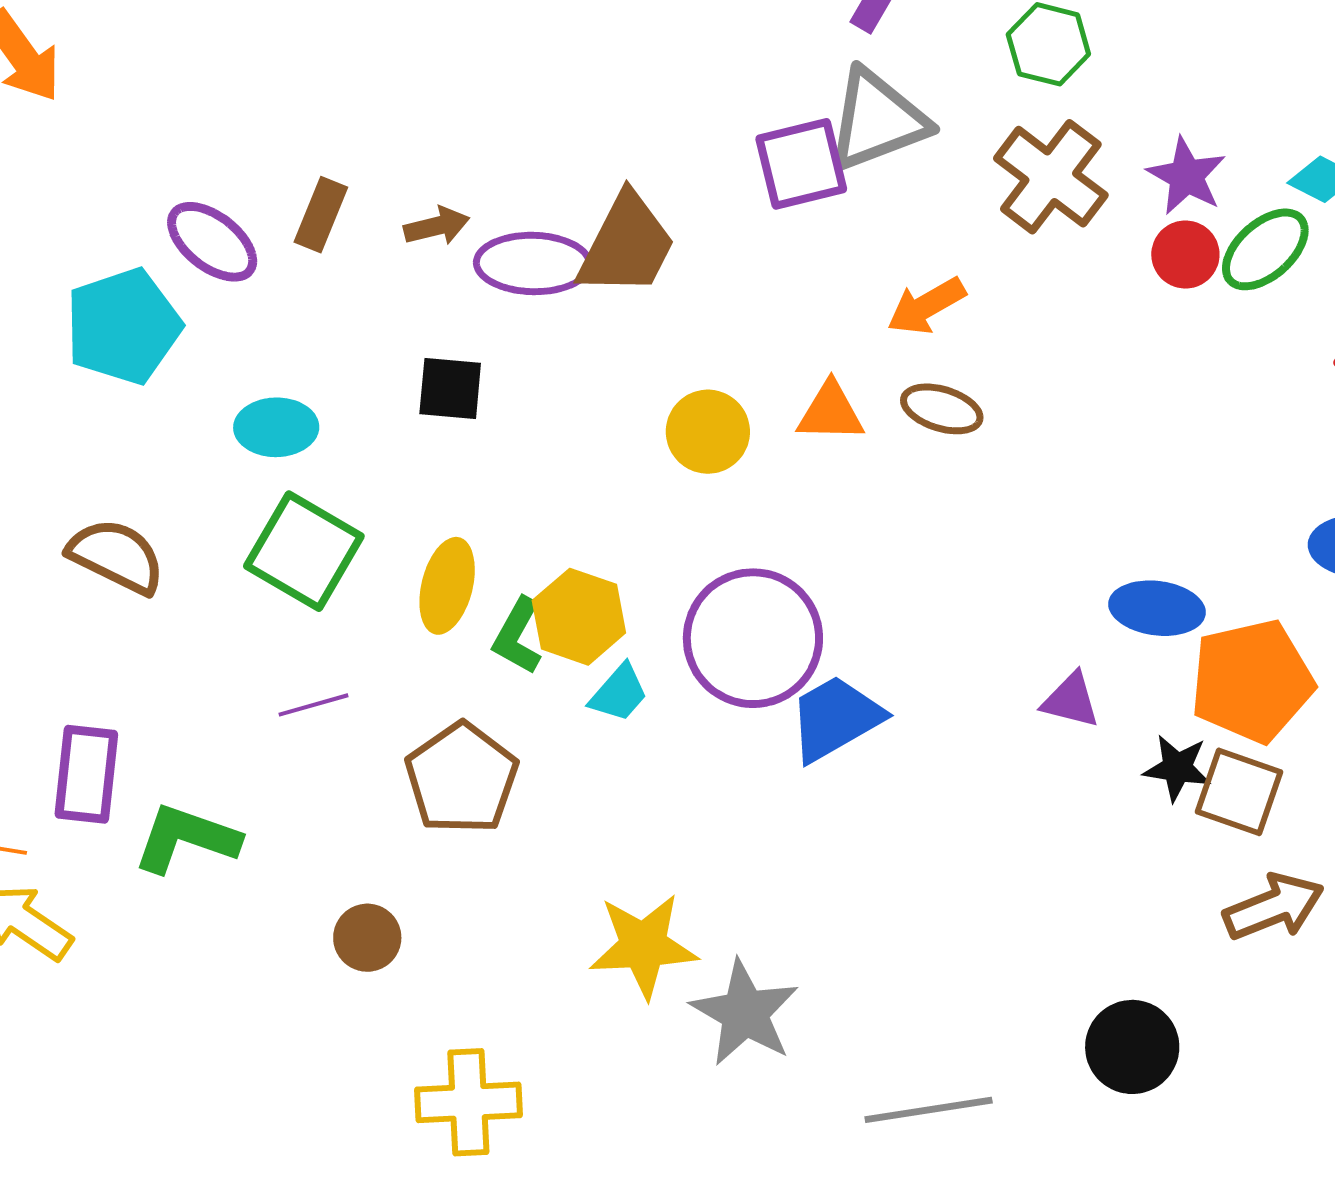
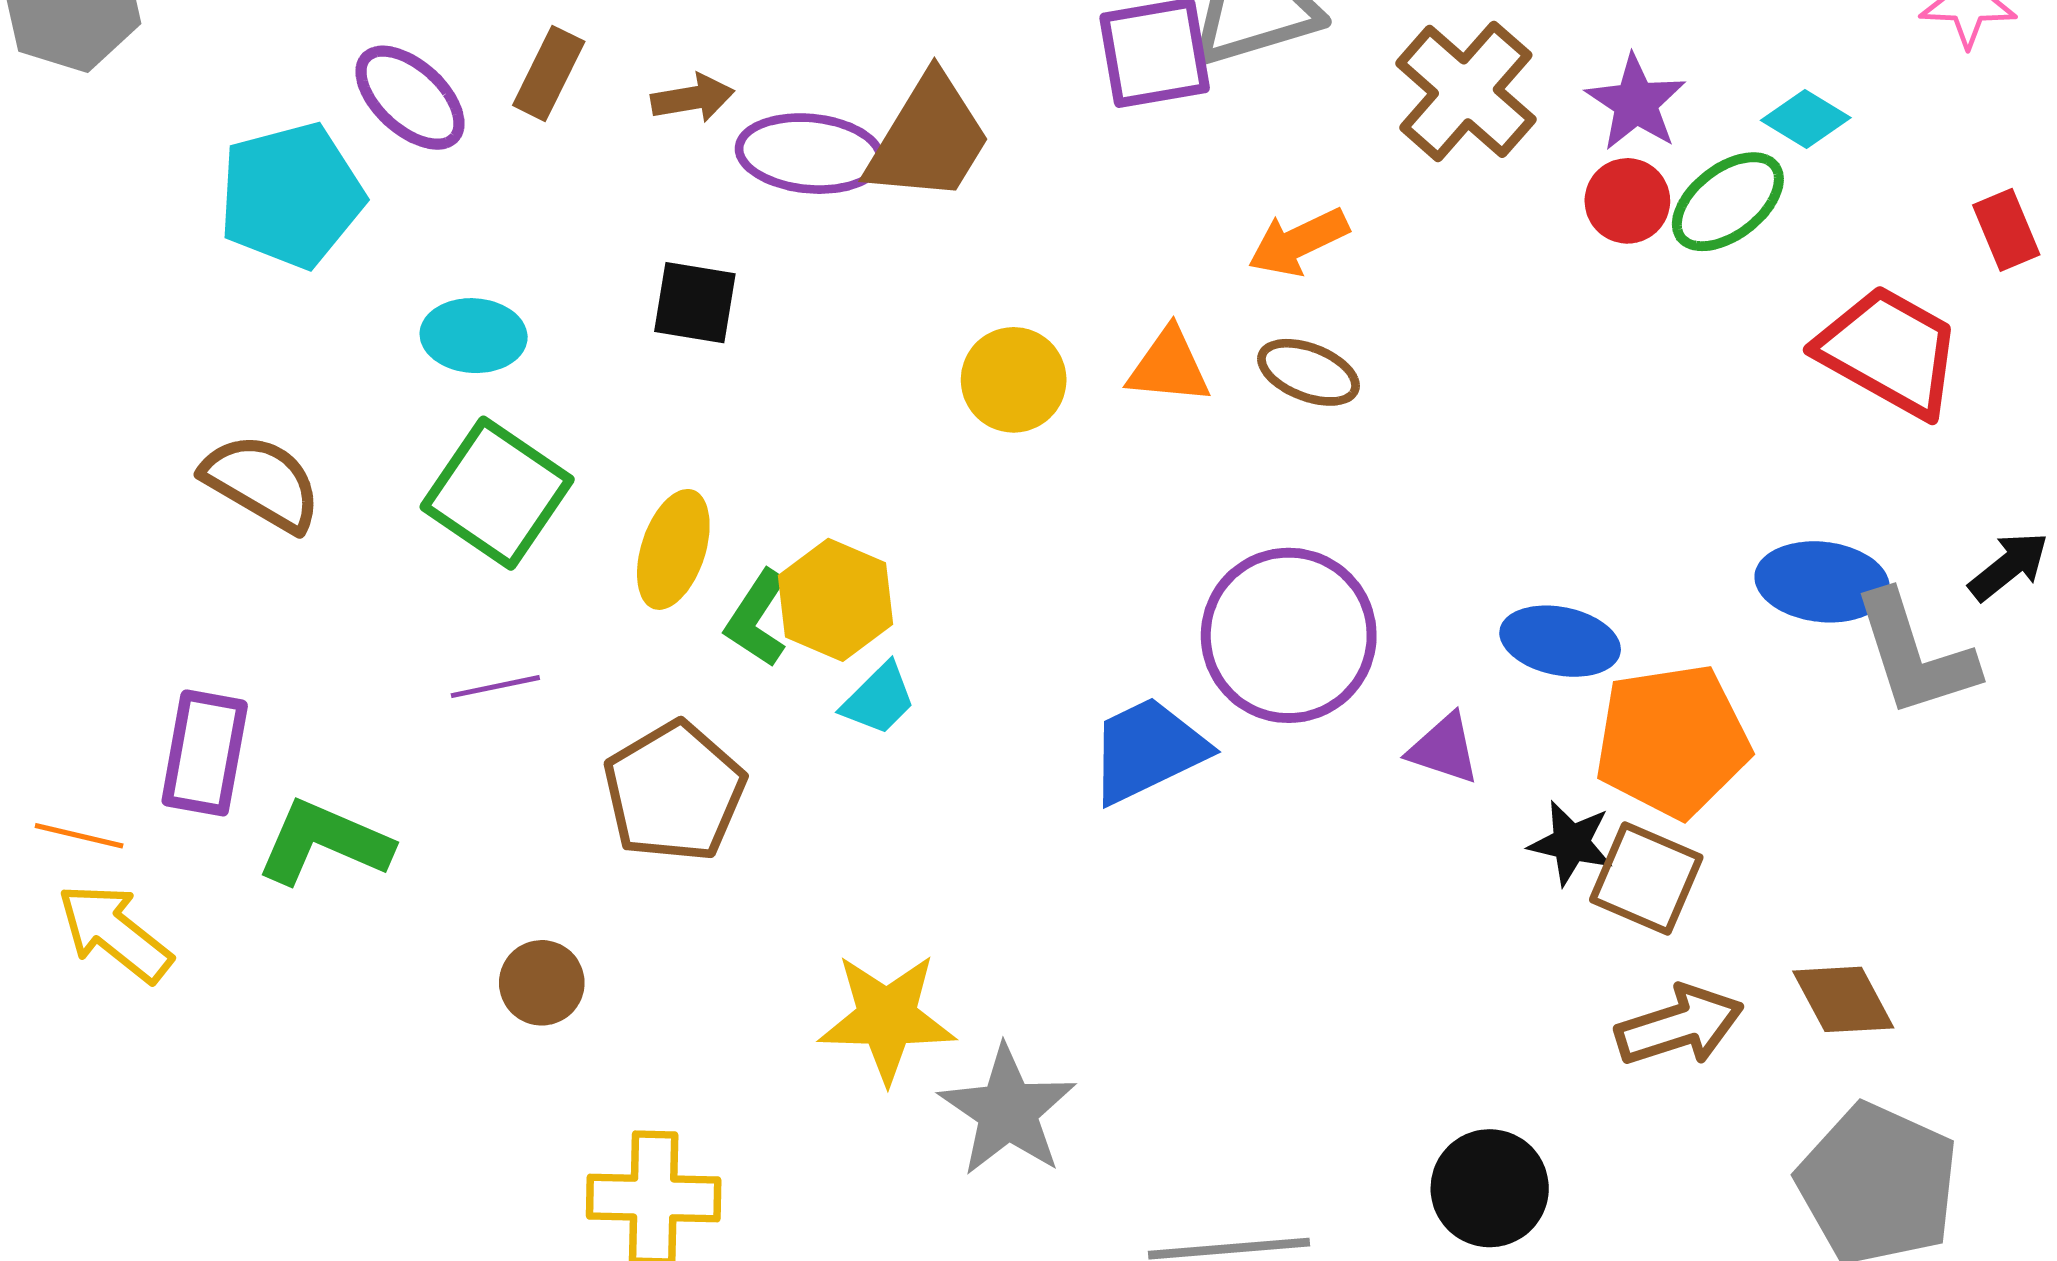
purple circle: (753, 638) -> (1289, 635), moved

